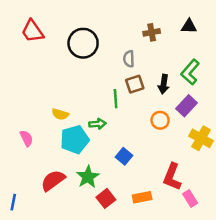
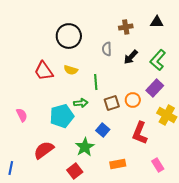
red trapezoid: (32, 31) -> (44, 71), moved
brown square: (135, 84) -> (112, 103), moved
black arrow: (164, 84) -> (131, 57), moved, turned 35
yellow semicircle: (60, 114) -> (71, 70), moved
green star: (88, 177) -> (85, 147), moved
red L-shape: (172, 177) -> (140, 133), moved
red square: (106, 198) -> (75, 171), moved

